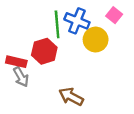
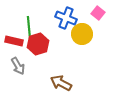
green line: (57, 24) -> (29, 28), moved
red rectangle: (16, 62) -> (14, 41), moved

